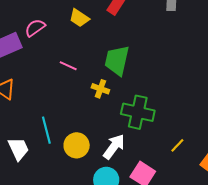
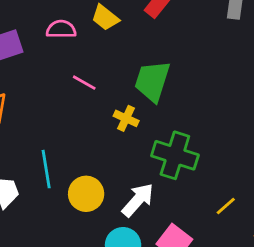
pink semicircle: (35, 28) -> (61, 29), moved, turned 30

